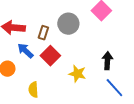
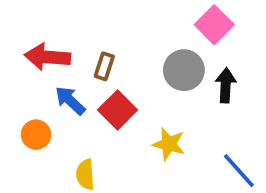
gray circle: (68, 24) -> (184, 70), moved
black arrow: (107, 61) -> (226, 85), moved

